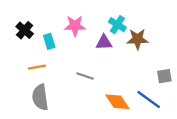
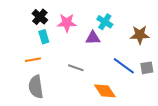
black cross: (25, 30) -> (40, 17), moved
brown star: (137, 39) -> (140, 35), moved
blue line: (149, 99) -> (124, 66), moved

